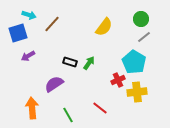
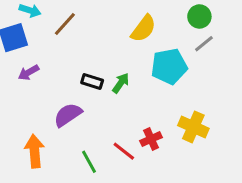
cyan pentagon: (134, 62) -> (169, 66), moved, turned 30
red cross: (118, 80) -> (151, 139), moved
yellow cross: (137, 92) -> (193, 127), turned 30
red line: (100, 108) -> (124, 151), moved

